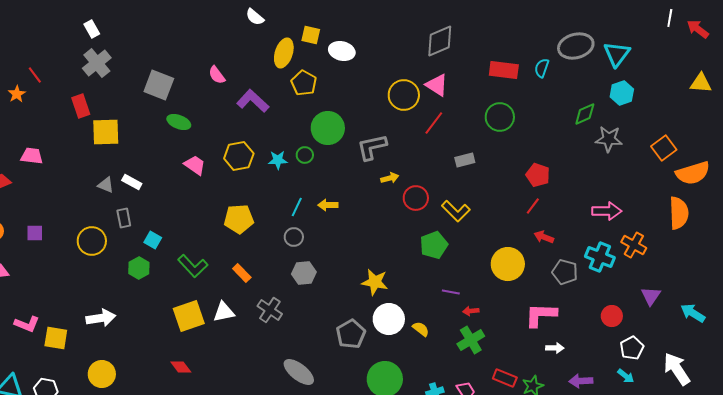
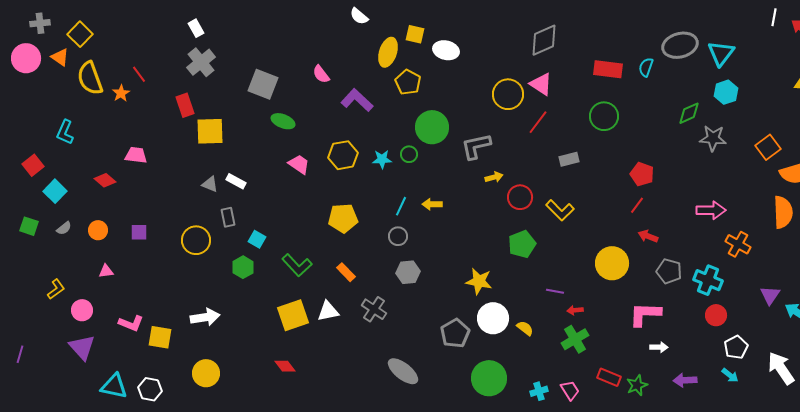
green pentagon: (434, 245) -> (522, 244), moved
cyan cross: (600, 257) -> (708, 280), moved
purple triangle: (651, 296) -> (770, 295), moved

